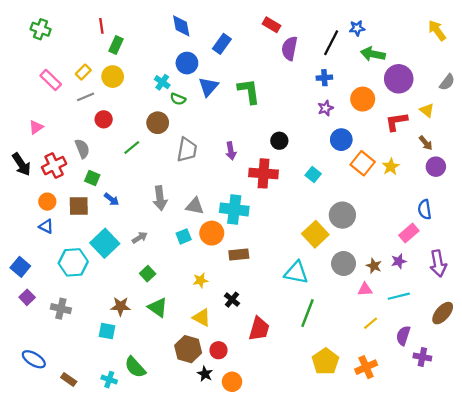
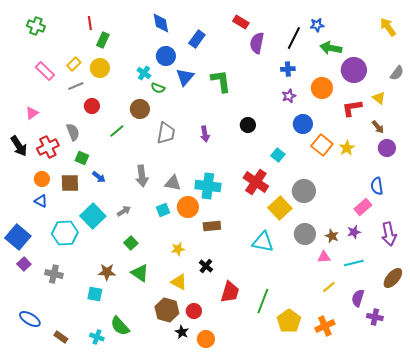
red cross: (264, 173) -> (256, 182), moved, turned 30
blue square: (20, 267) -> (18, 237), size x1.4
green line: (307, 313) -> (263, 301), moved

